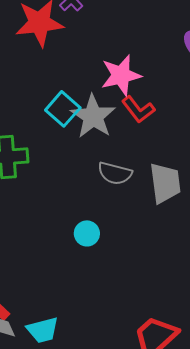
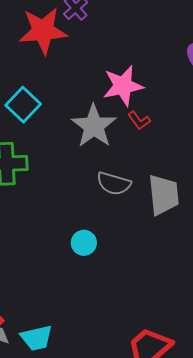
cyan square: (63, 109) -> (23, 105), moved
red L-shape: (138, 109) -> (139, 120), size x0.7

